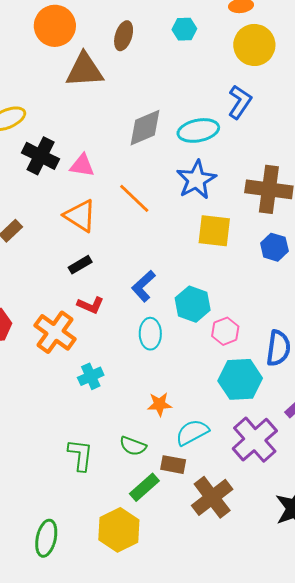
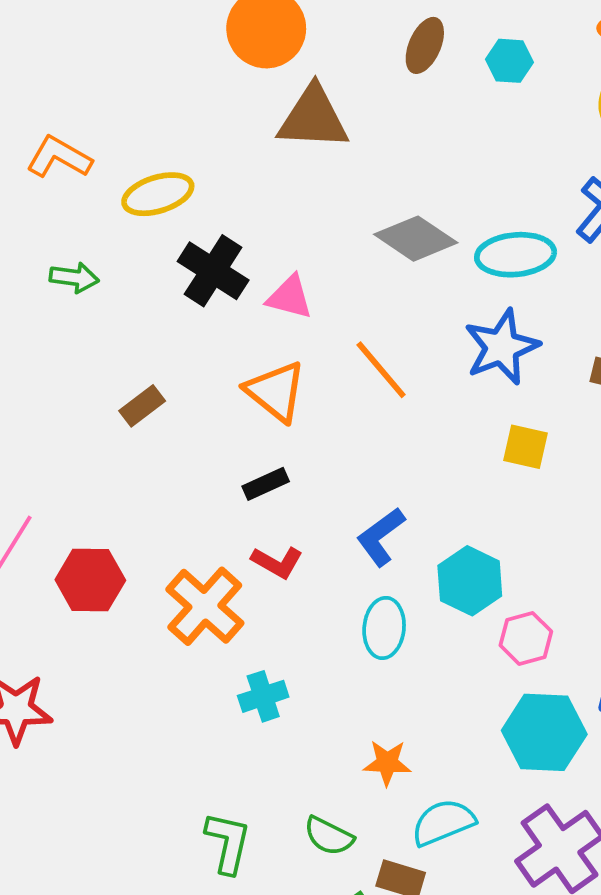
brown ellipse: (124, 36) -> (425, 45), moved
gray diamond: (145, 128) -> (416, 239), turned 51
yellow square: (214, 231) -> (525, 447), size x0.7

